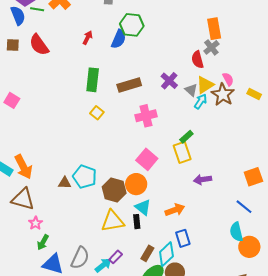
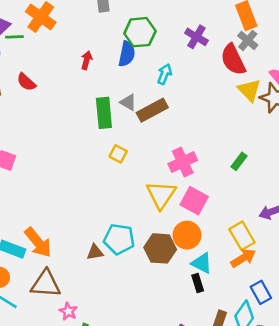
red semicircle: (39, 45) -> (26, 82), size x0.7
red semicircle: (198, 60) -> (233, 60), size x1.4
purple cross: (169, 81) -> (196, 37), moved
yellow triangle: (205, 85) -> (249, 90), turned -30
gray triangle: (191, 90) -> (128, 102), moved
cyan arrow: (201, 101) -> (165, 74), moved
pink cross: (146, 116) -> (183, 162), moved
yellow rectangle: (182, 152) -> (242, 236), moved
yellow triangle: (113, 221) -> (161, 195), moved, turned -35

